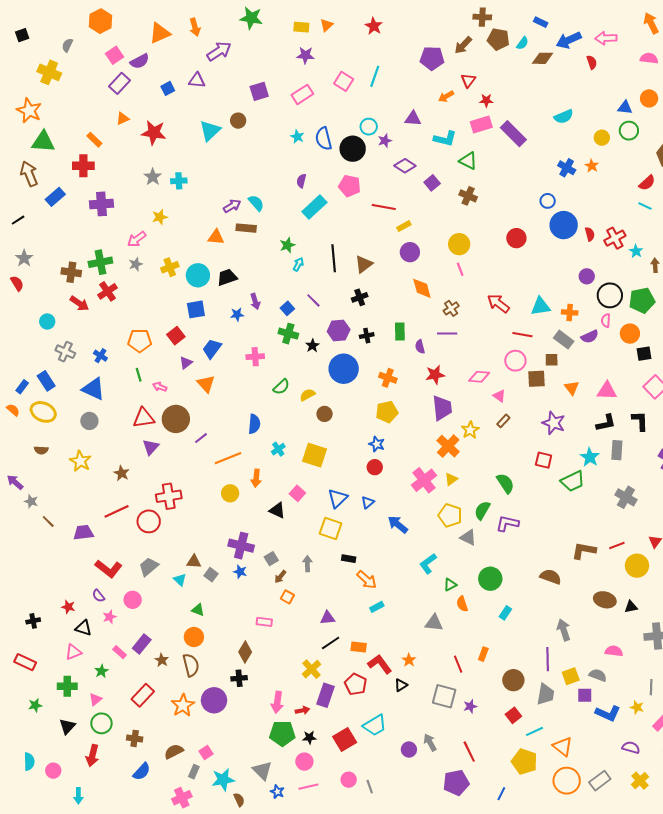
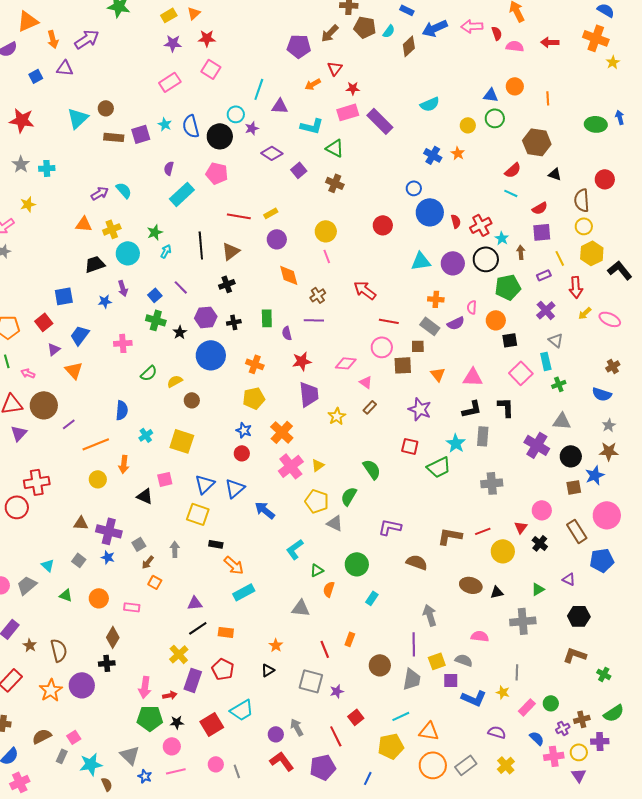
red star: (374, 26) -> (207, 38), moved, turned -30
orange arrow: (195, 27) -> (53, 39), moved
yellow rectangle: (301, 27) -> (169, 15), turned -35
brown diamond: (543, 58) -> (409, 46), turned -45
red semicircle: (592, 62) -> (497, 33), moved
cyan line: (375, 76) -> (259, 89), moved
purple square: (259, 91) -> (141, 134), moved
red line: (384, 207) -> (239, 216), moved
brown rectangle: (246, 228) -> (114, 137), moved
yellow cross: (170, 267) -> (112, 229), moved
cyan circle: (198, 275) -> (128, 253), moved
purple circle: (587, 276) -> (453, 263), size x1.5
black circle: (610, 295) -> (486, 259), moved
cyan triangle: (541, 306) -> (421, 261), moved
orange cross: (448, 446) -> (282, 432), moved
pink square: (297, 493) -> (165, 479), turned 35
gray cross: (626, 497) -> (492, 483), turned -35
blue triangle: (368, 502) -> (235, 488), size x1.5
purple L-shape: (507, 523) -> (390, 527), moved
brown triangle: (194, 562) -> (81, 523), moved
gray trapezoid: (149, 567) -> (27, 585), moved
orange semicircle: (462, 604) -> (329, 589), turned 35
cyan rectangle: (377, 607) -> (244, 592), size x1.5
orange circle: (194, 637) -> (99, 598), moved
red L-shape: (380, 664) -> (282, 761), moved
red square: (513, 715) -> (356, 717), moved
orange triangle: (563, 746) -> (429, 731), turned -30
yellow pentagon: (524, 762) -> (391, 746), turned -30
pink cross: (182, 798) -> (20, 782), moved

